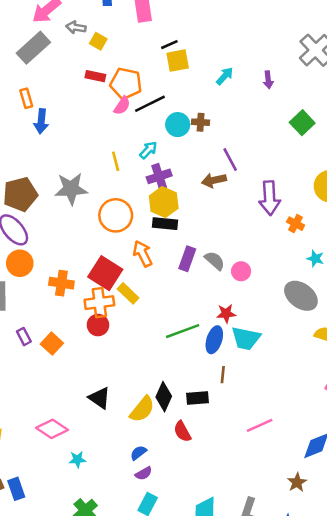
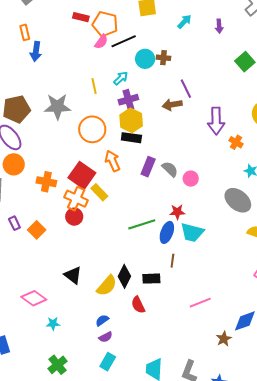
orange cross: (99, 303) -> (76, 199), turned 30
brown star: (297, 482) -> (224, 339), moved

